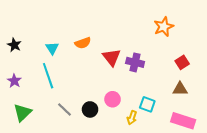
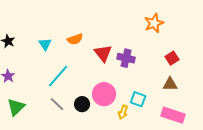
cyan line: (48, 76) -> (58, 76), moved, turned 60
pink circle: (113, 99) -> (104, 94), size x1.5

